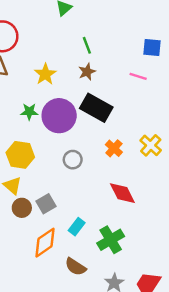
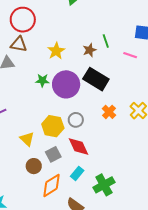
green line: (87, 45) -> (106, 41), moved
yellow hexagon: (20, 155) -> (53, 126), moved
red diamond: (122, 193) -> (79, 146), moved
brown circle: (22, 208) -> (34, 166), moved

